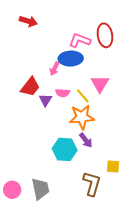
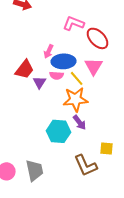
red ellipse: (105, 35) -> (98, 38), moved, turned -35
blue ellipse: (71, 59) -> (64, 61), moved
brown L-shape: (92, 184) -> (86, 165), turned 140

